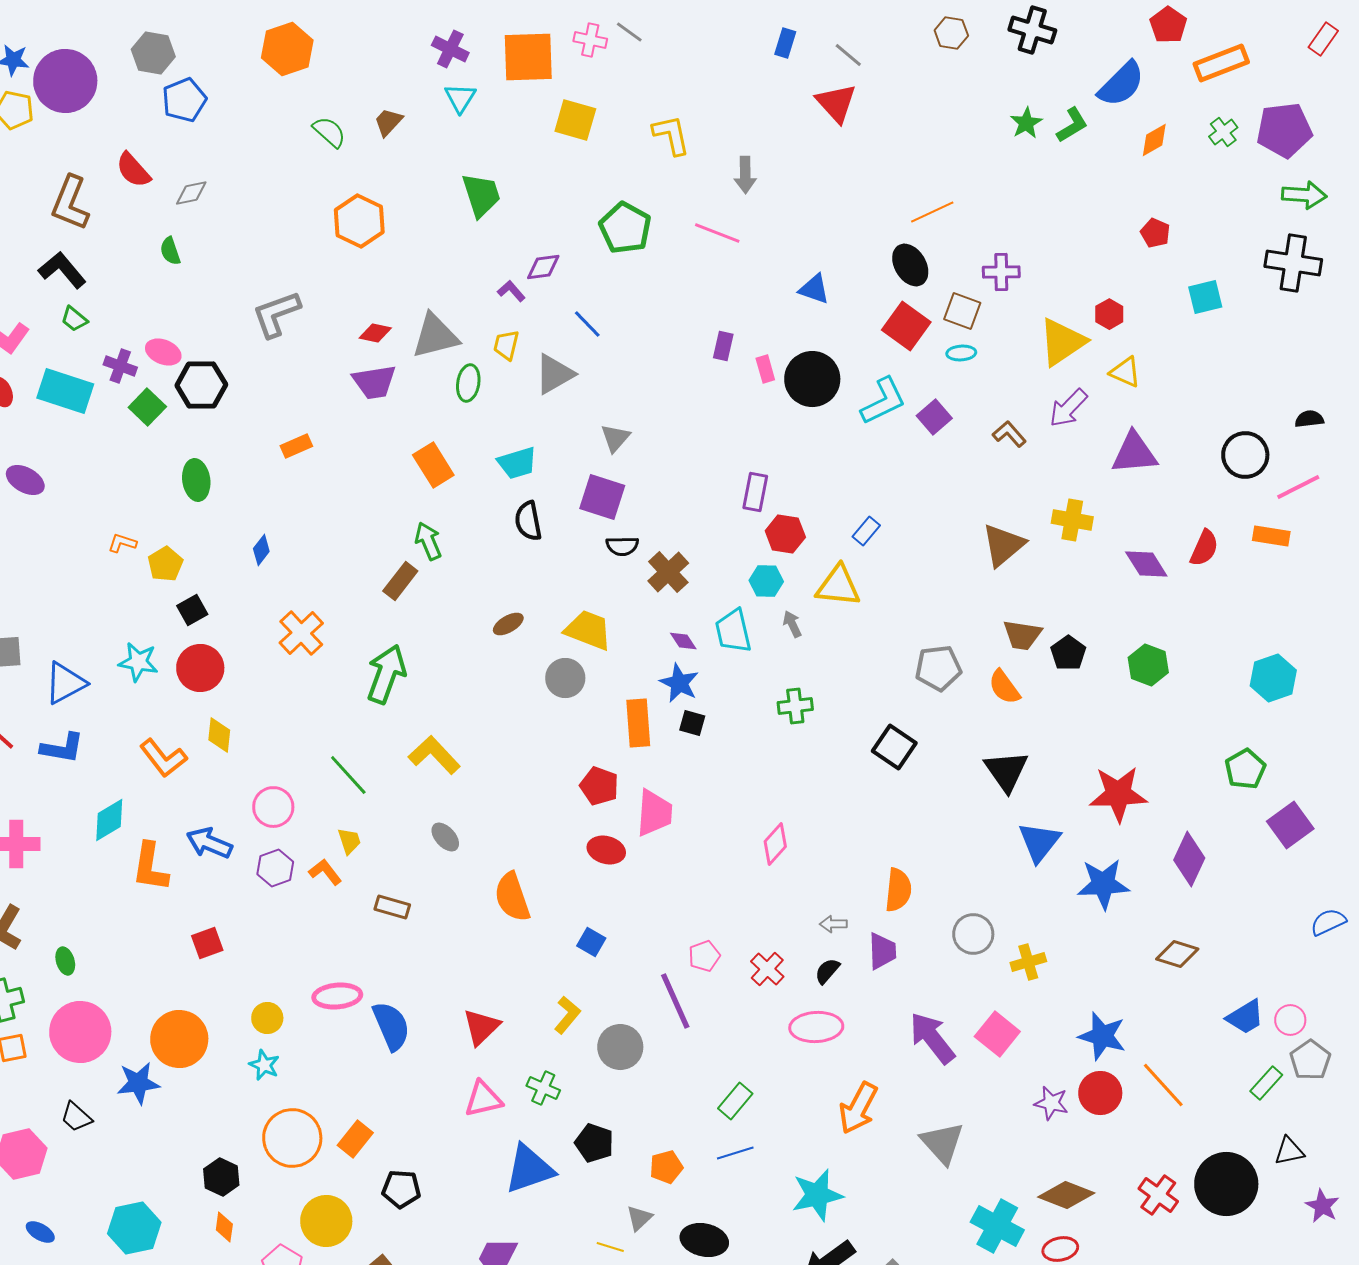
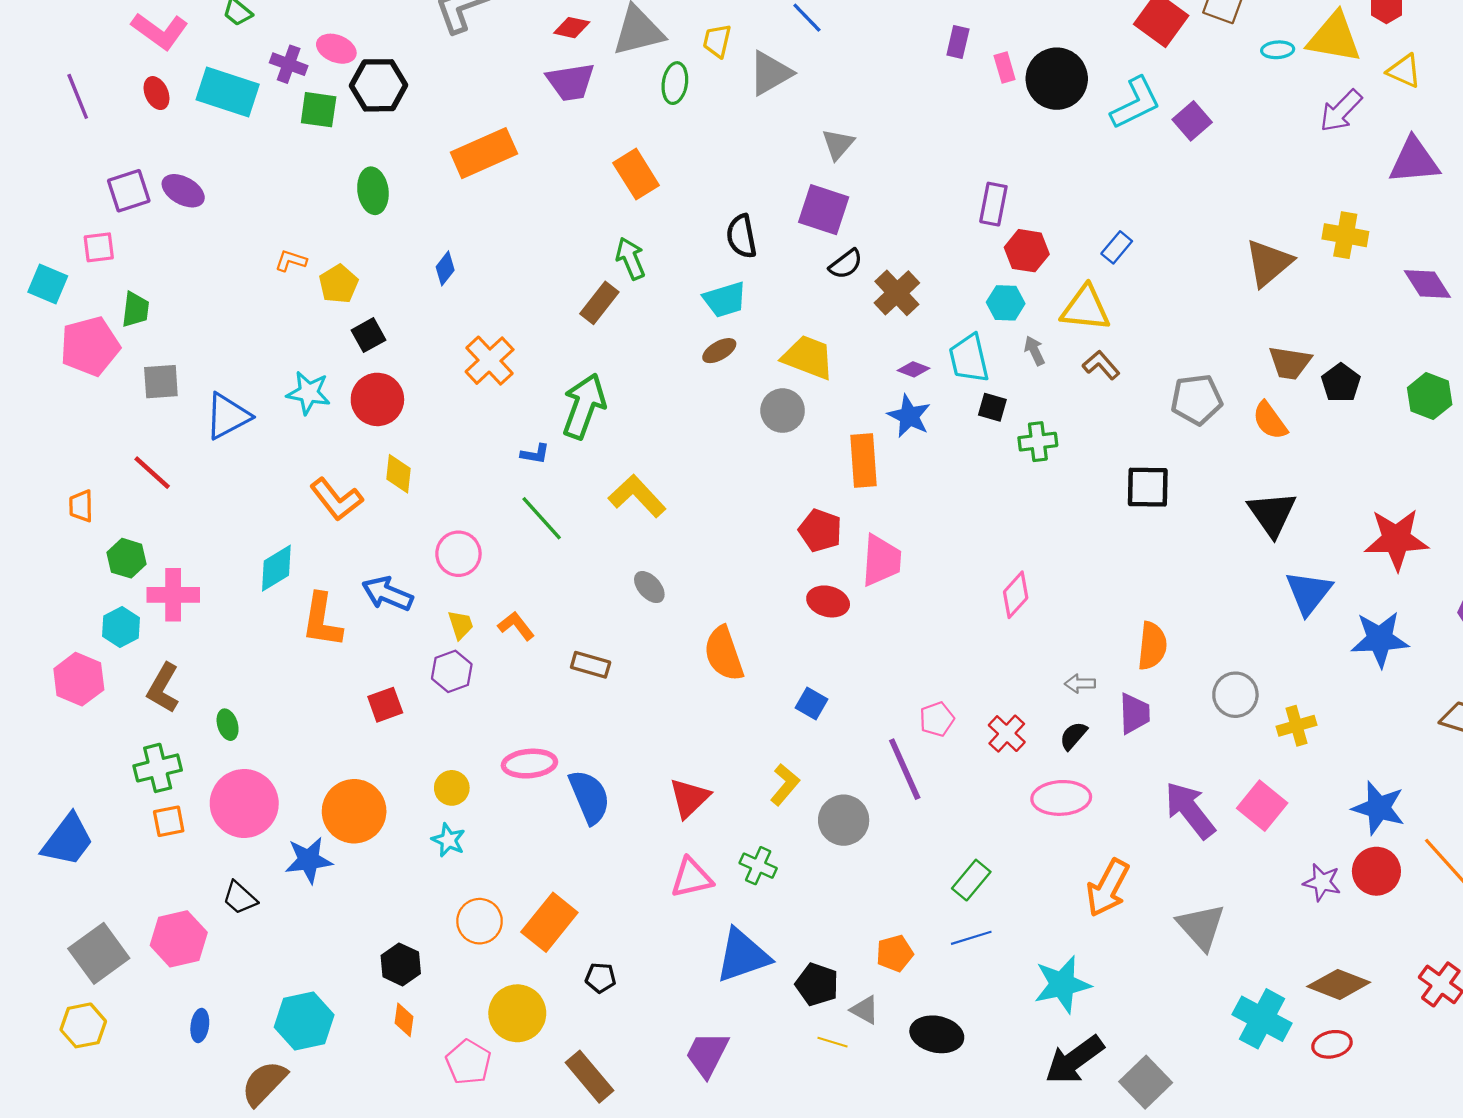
yellow triangle: (1062, 342) -> (1334, 38), turned 44
cyan ellipse: (961, 353) -> (1278, 50), moved
green square: (147, 407) -> (319, 110), turned -36
brown L-shape: (1009, 434) -> (1101, 365), moved
orange rectangle: (296, 446) -> (484, 153), size x1.8
cyan trapezoid: (517, 463) -> (725, 300), moved
black semicircle: (622, 546) -> (846, 264), turned -36
purple diamond: (683, 641) -> (914, 369), turned -36
black square: (692, 723) -> (992, 407), moved
black square: (894, 747) -> (1148, 487), turned -33
blue L-shape: (62, 748) -> (535, 454), moved, size x0.6
yellow trapezoid: (349, 841) -> (461, 625), moved
purple hexagon: (275, 868) -> (452, 671), moved
orange circle: (292, 1138) -> (480, 921), size x0.7
orange rectangle: (355, 1139) -> (549, 922), size x1.4
black pentagon: (594, 1143) -> (817, 984), moved
black pentagon: (401, 1189) -> (601, 978), size x0.7
gray triangle: (639, 1218) -> (865, 1010), turned -48
blue ellipse: (40, 1232) -> (200, 1025), turned 68

